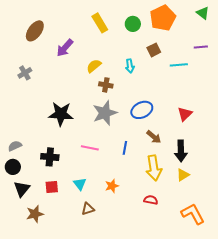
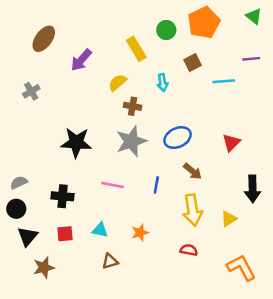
yellow rectangle: (100, 23) -> (136, 49), moved
black arrow: (181, 151) -> (253, 189), moved
cyan triangle: (80, 184) -> (100, 230), turned -40

